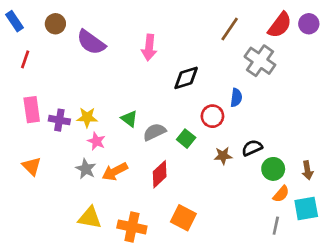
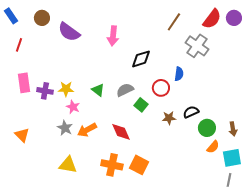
gray semicircle: (154, 132) -> (125, 90), moved
orange triangle: (32, 166) -> (22, 135), moved
red diamond: (160, 174) -> (121, 132), turned -70
gray line: (276, 226) -> (229, 180), moved
orange cross: (132, 227) -> (112, 165), moved

